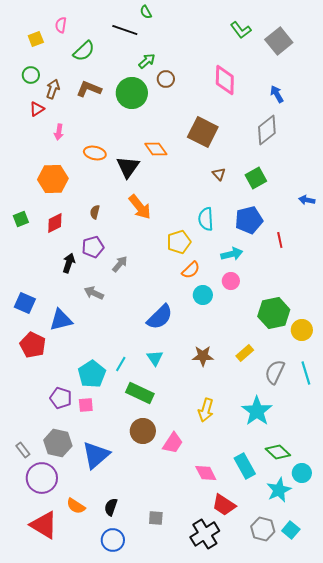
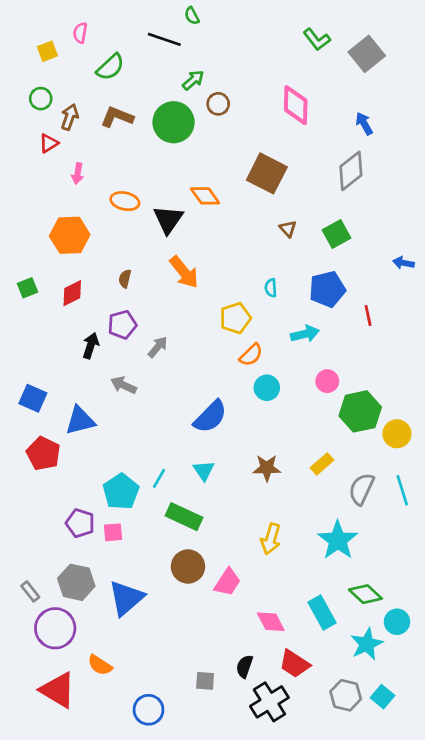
cyan semicircle: (206, 219) -> (271, 288), size x0.6
pink circle: (231, 281) -> (327, 381), moved
black semicircle: (111, 507) -> (244, 666), moved

